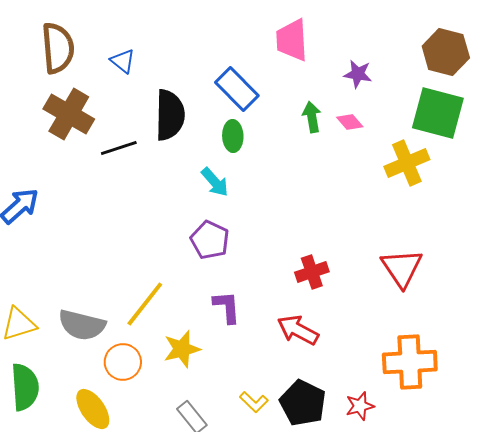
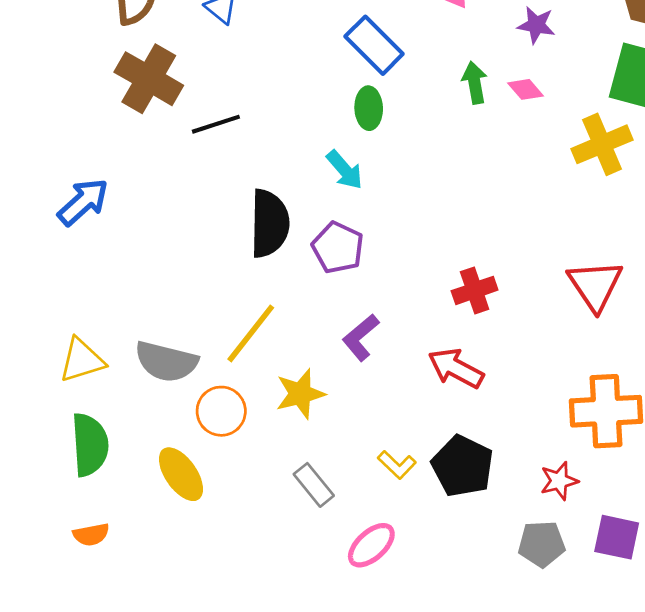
black semicircle: (170, 115) -> (269, 223), moved
purple L-shape: (227, 307) -> (361, 337), turned -126
red star: (360, 406) -> (559, 481), moved

